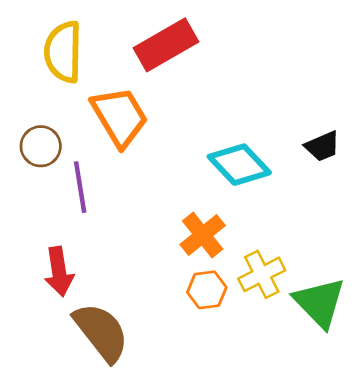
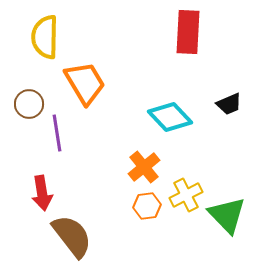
red rectangle: (166, 45) -> (188, 32), moved, turned -57

